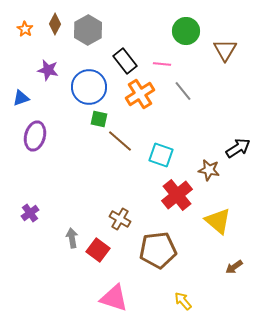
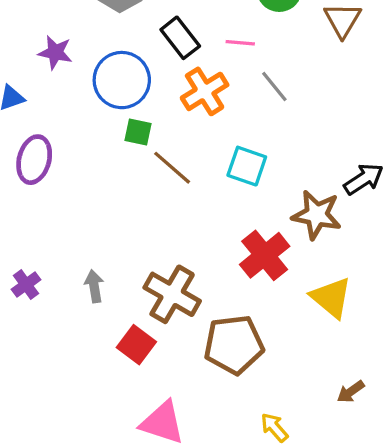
cyan square: (161, 155) -> (247, 166), moved
brown star: (209, 170) -> (317, 215), size x1.4
brown cross: (120, 219) -> (172, 294), size x1.6
gray arrow: (72, 238) -> (94, 286), moved
brown arrow: (234, 267) -> (351, 392), moved

